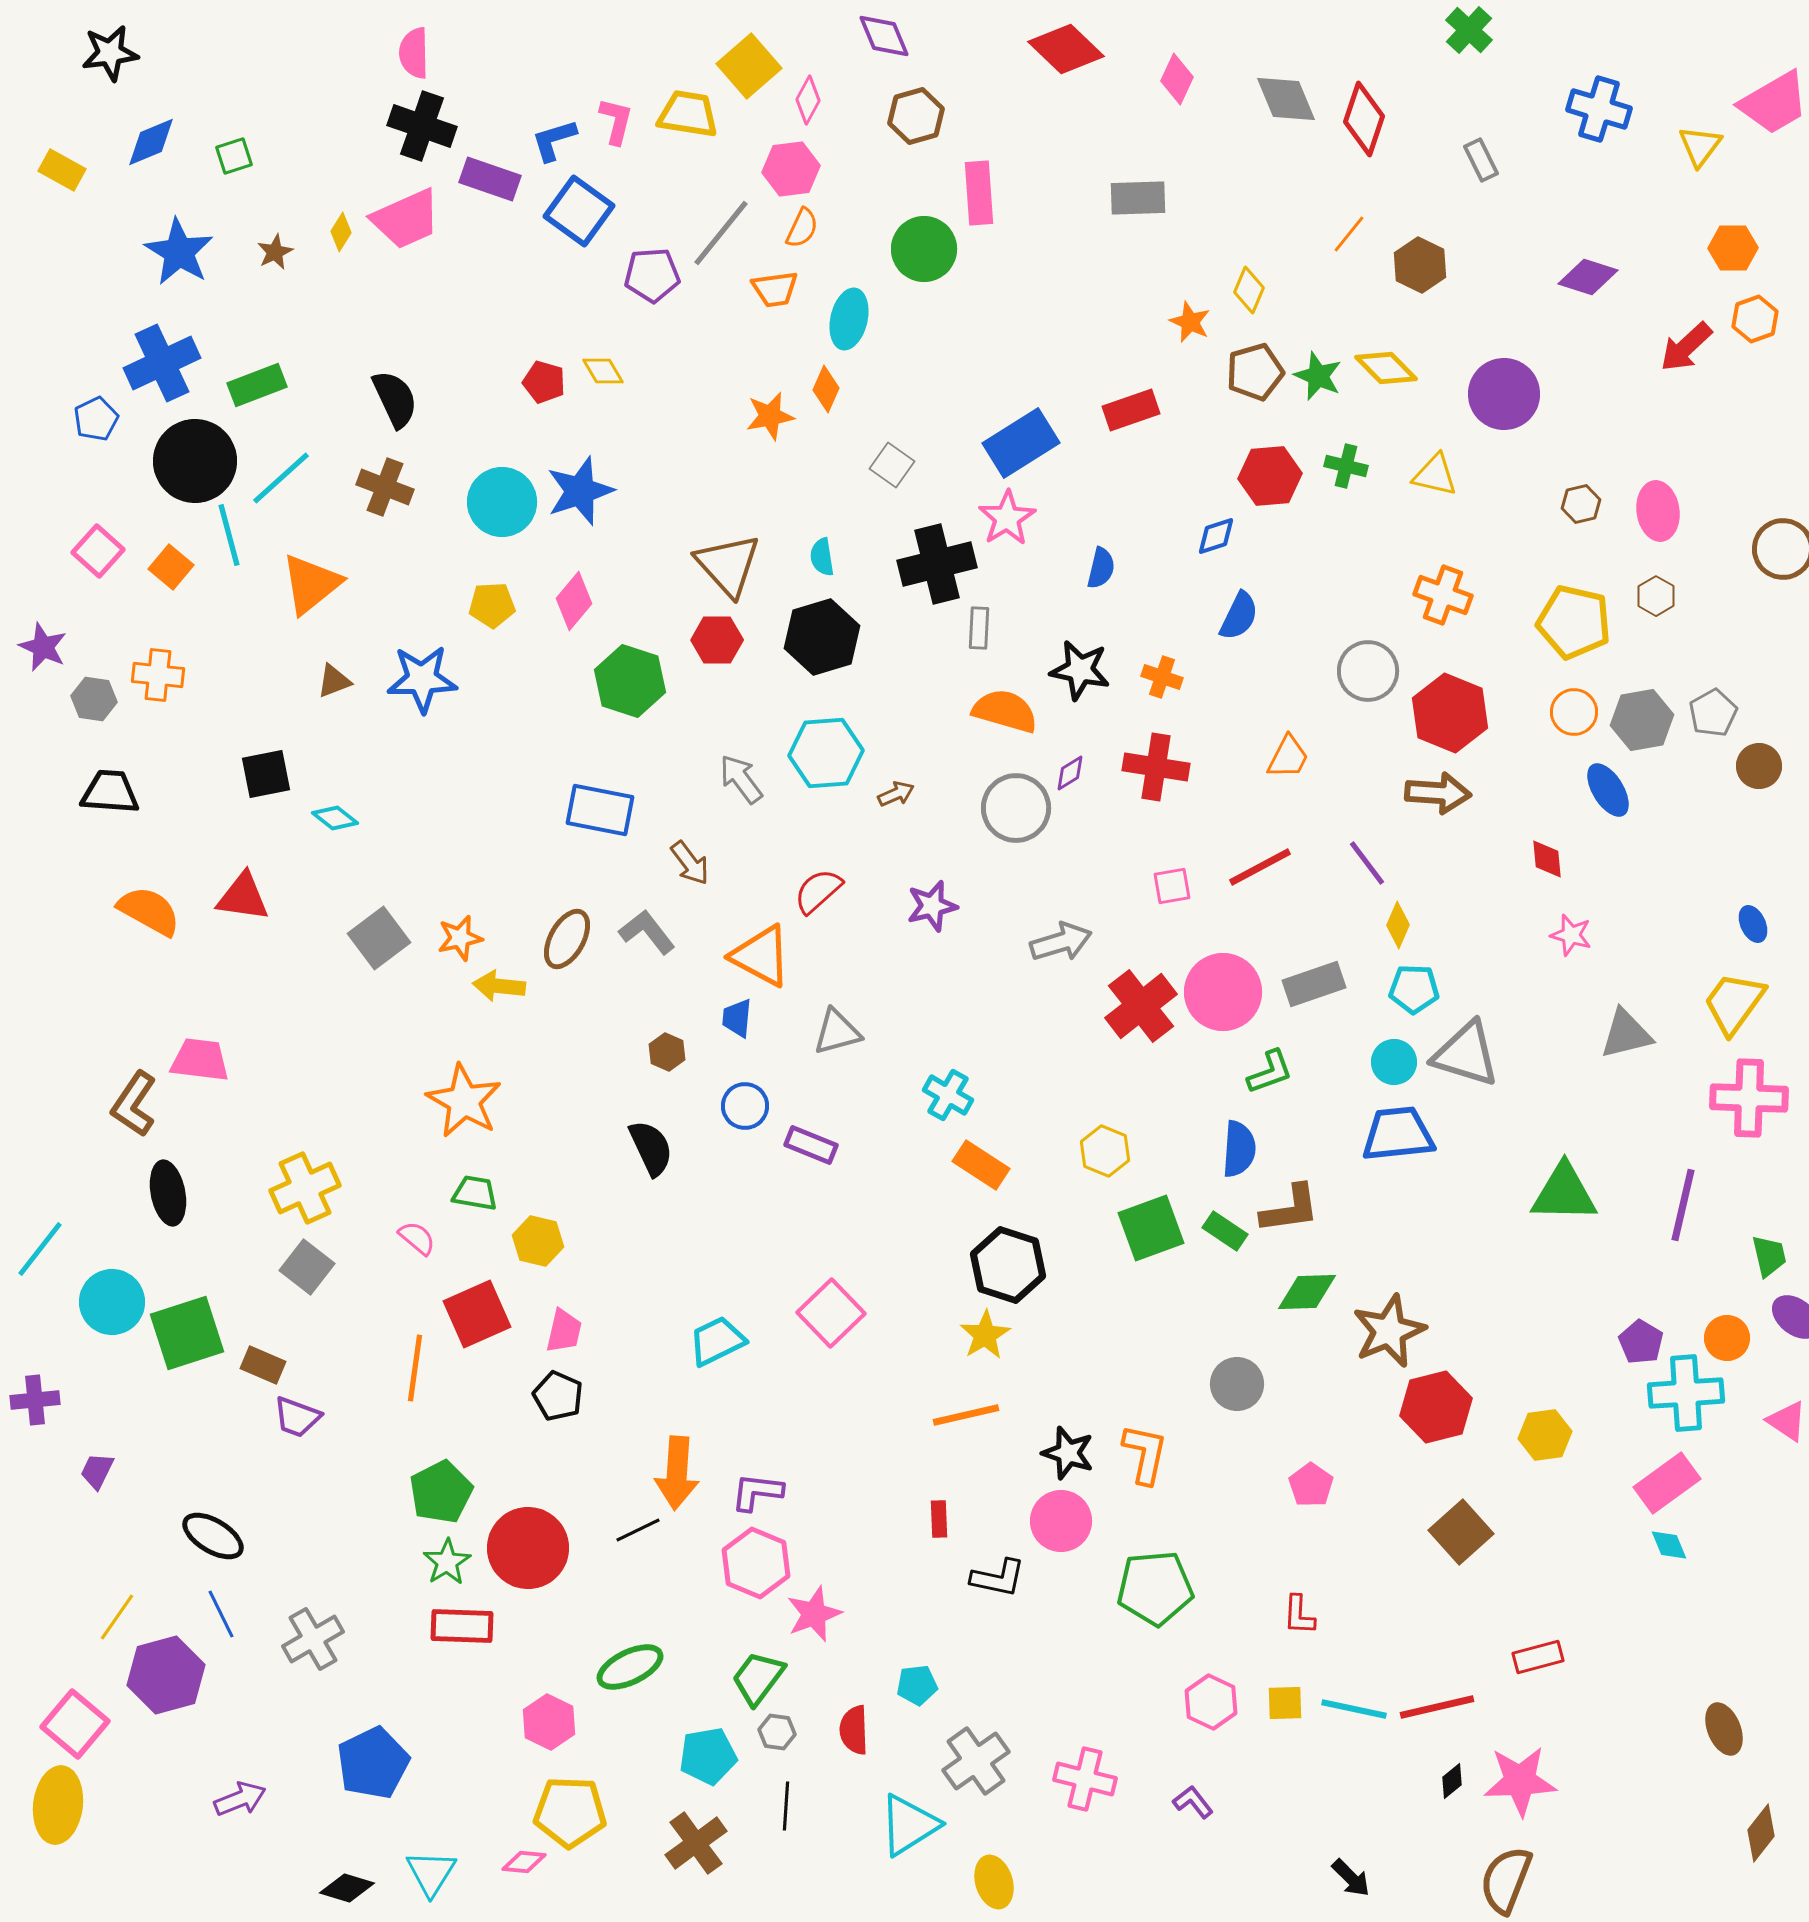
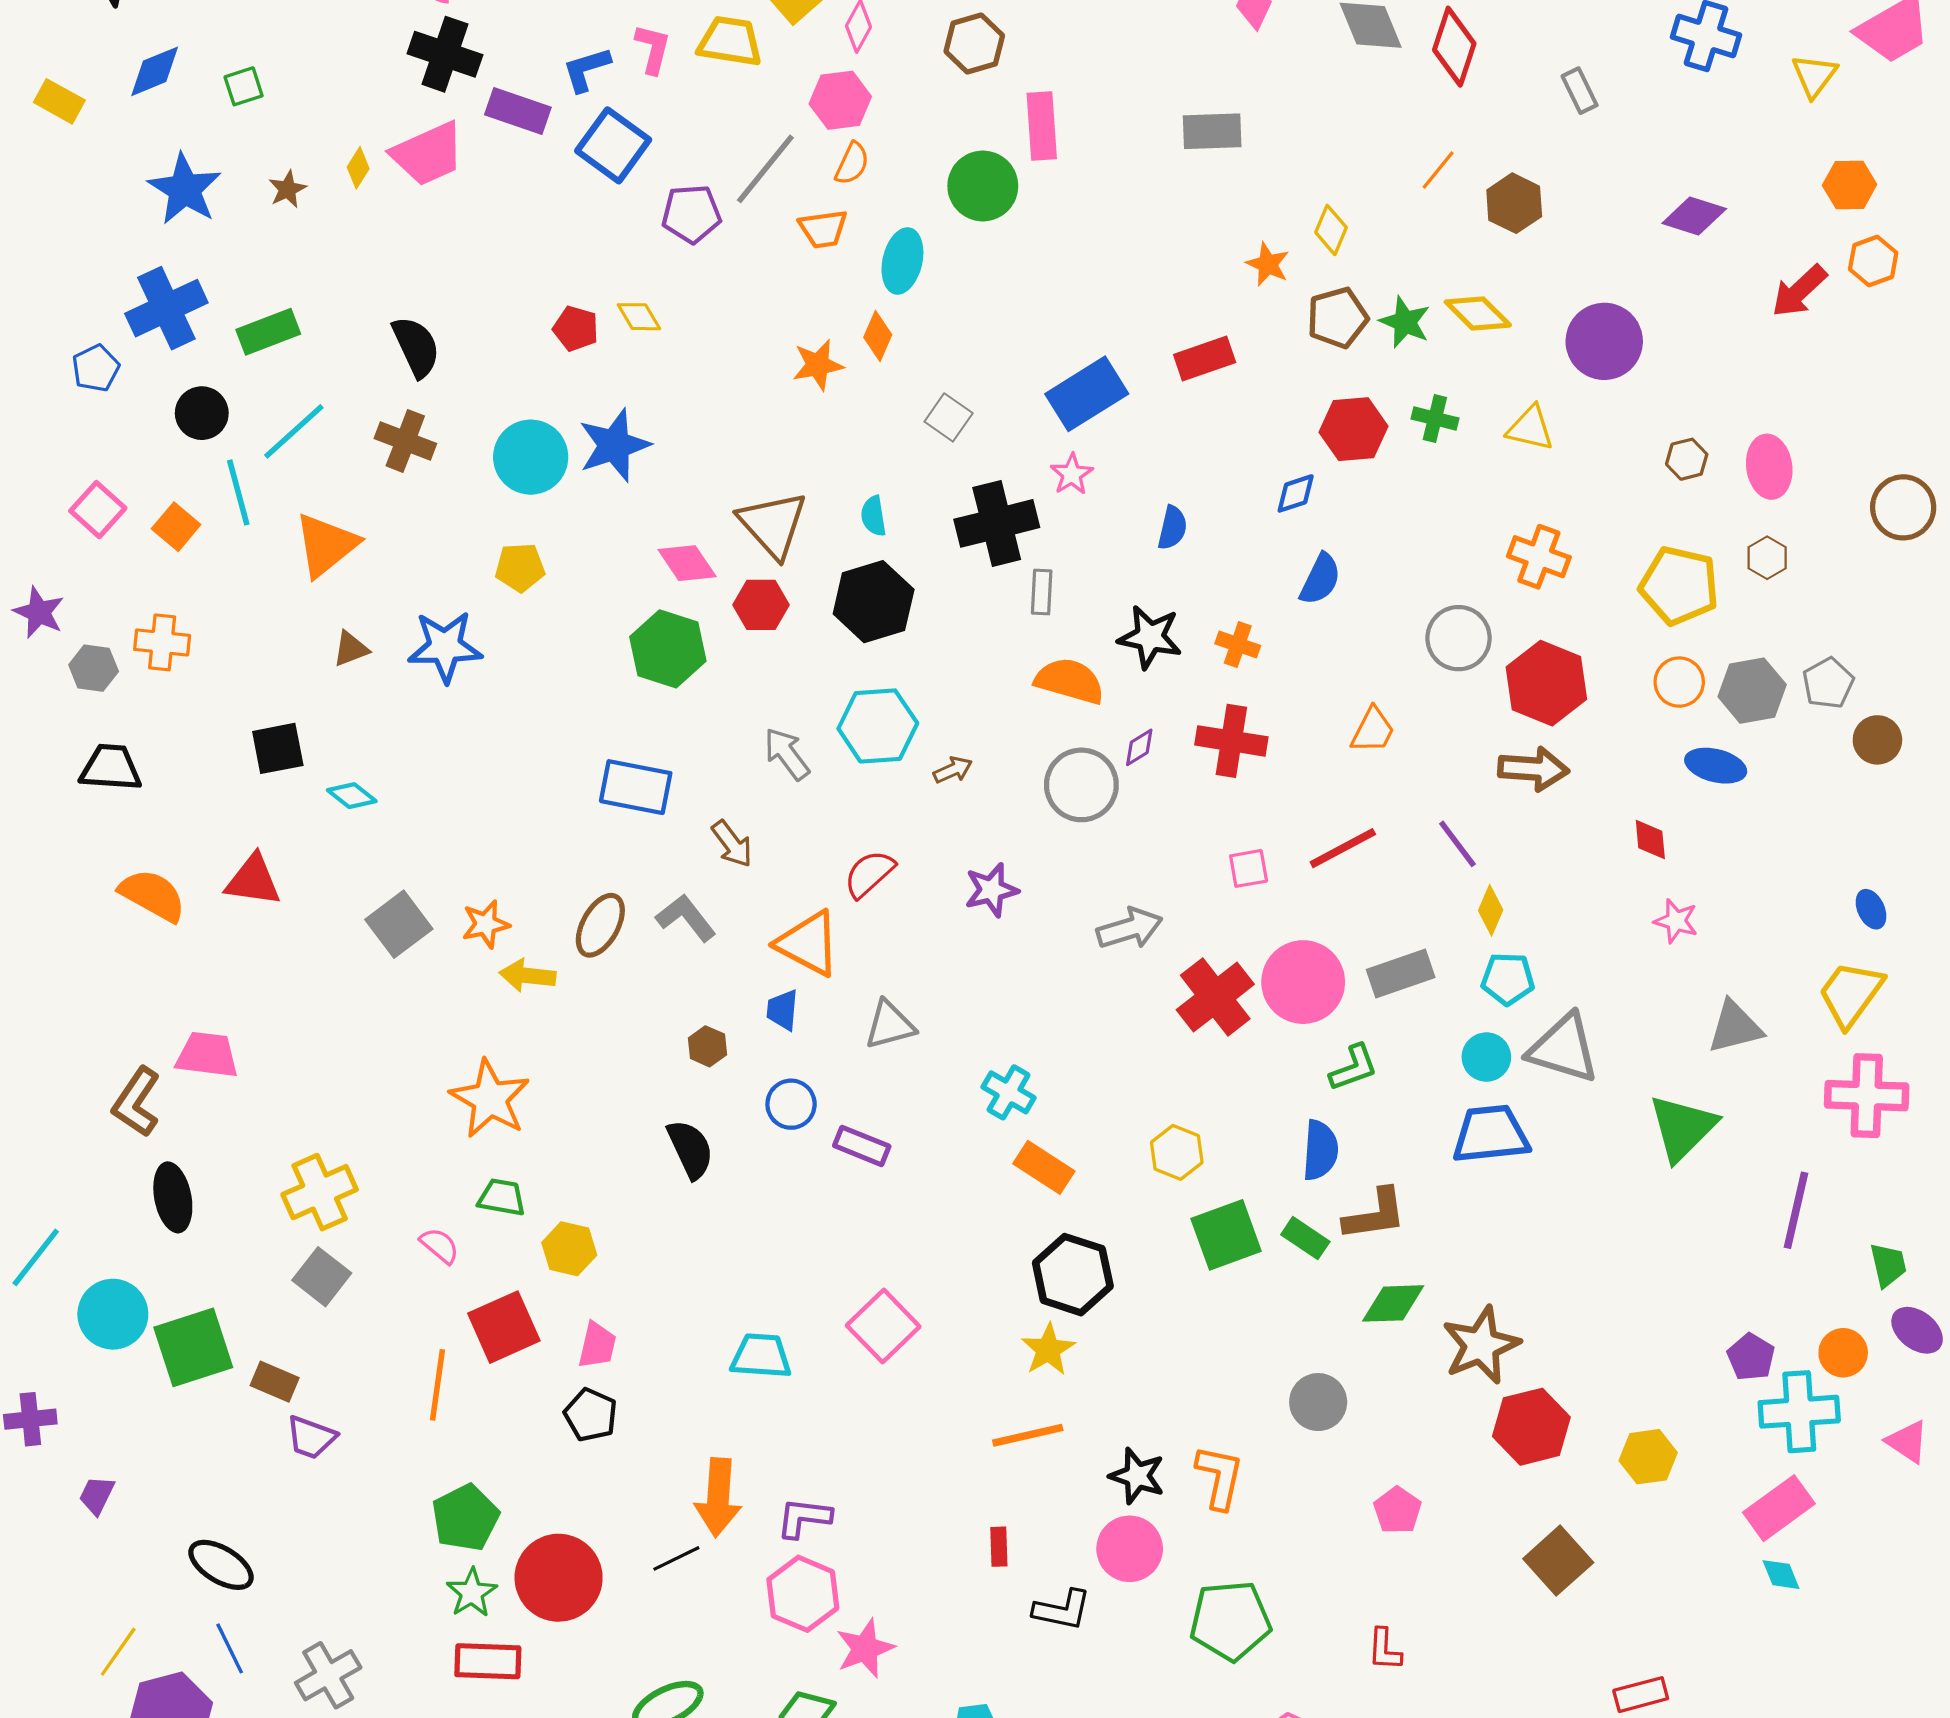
black circle: (195, 461) -> (202, 413), size x0.6
pink star: (1007, 518) -> (1072, 474), size x0.7
pink diamond: (574, 601) -> (687, 563), moved, turned -74
blue ellipse: (1608, 790) -> (1716, 766), turned -44
green triangle: (1564, 1193) -> (1682, 1128), moved, turned -46
cyan trapezoid: (717, 1341) -> (761, 1356), turned 30

